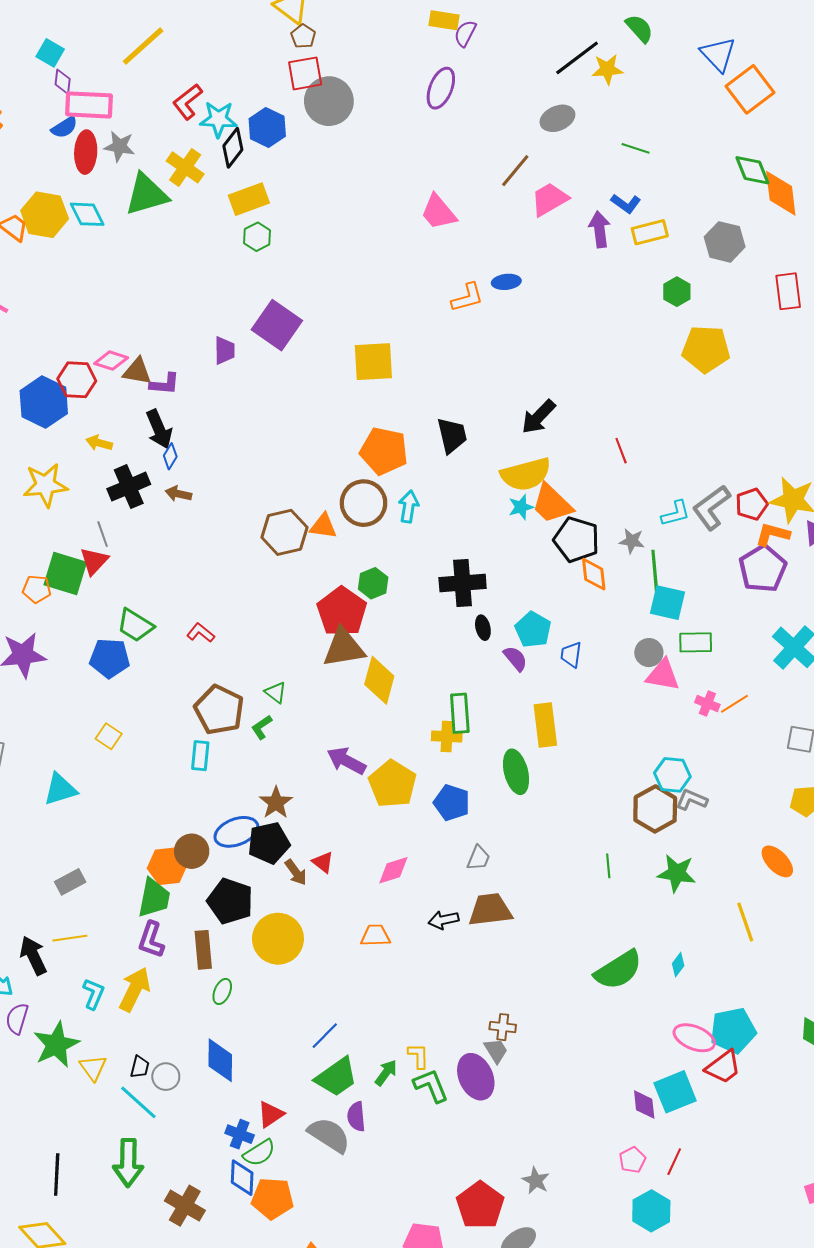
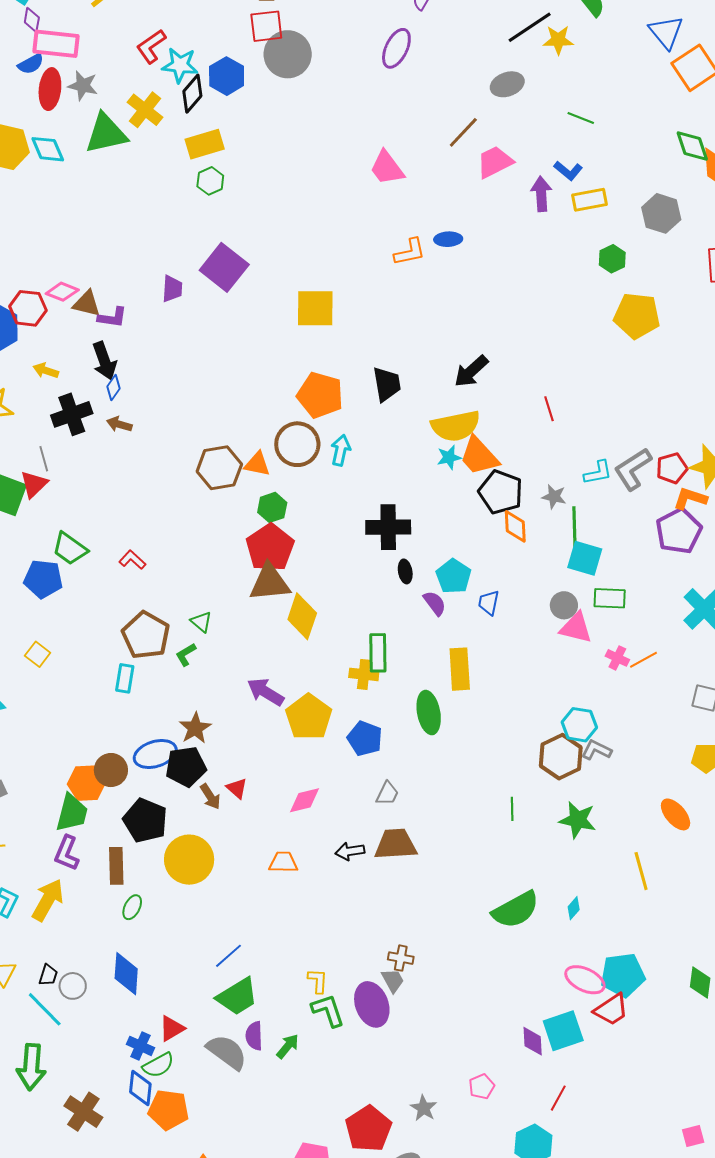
green hexagon: (373, 583) -> (272, 507), moved
green arrow: (386, 1073) -> (288, 1046), moved
pink pentagon: (632, 1160) -> (482, 1087), moved

